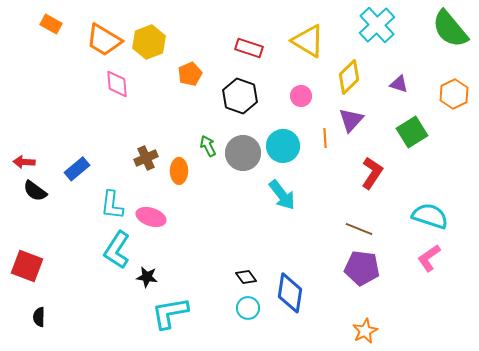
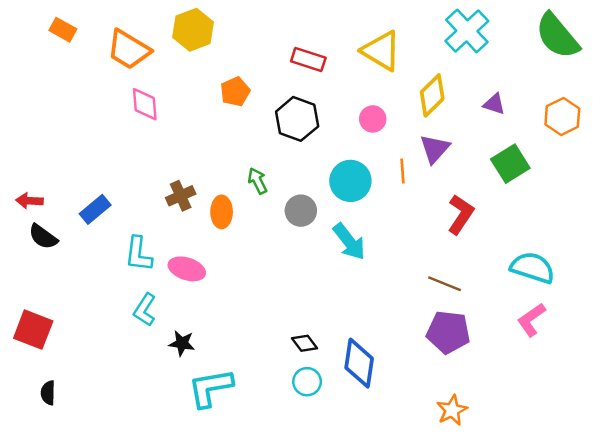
yellow hexagon: (149, 42) -> (193, 30), moved
gray circle: (243, 153) -> (301, 211), moved, size x0.7
cyan L-shape: (117, 250) -> (145, 310), size x0.7

